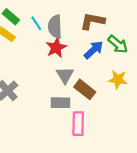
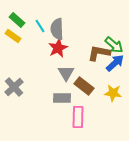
brown L-shape: (92, 21) -> (99, 53), moved
blue arrow: (94, 50) -> (115, 63), moved
yellow star: (118, 80) -> (113, 93), moved

